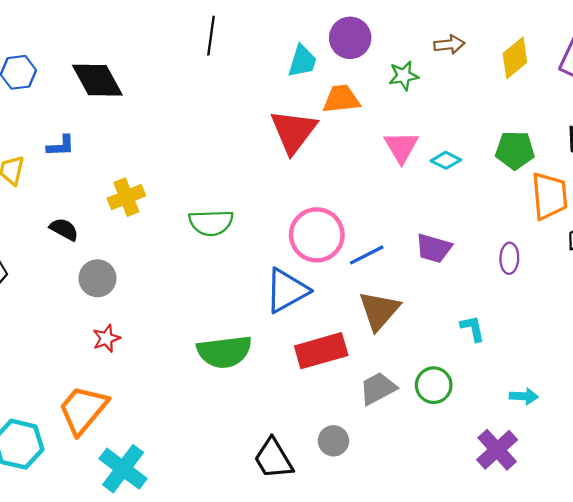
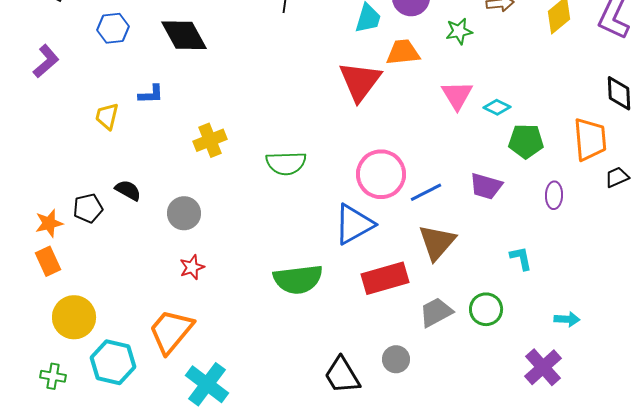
green pentagon: (515, 150) -> (526, 141), moved
black semicircle: (64, 229) -> (128, 190), moved

